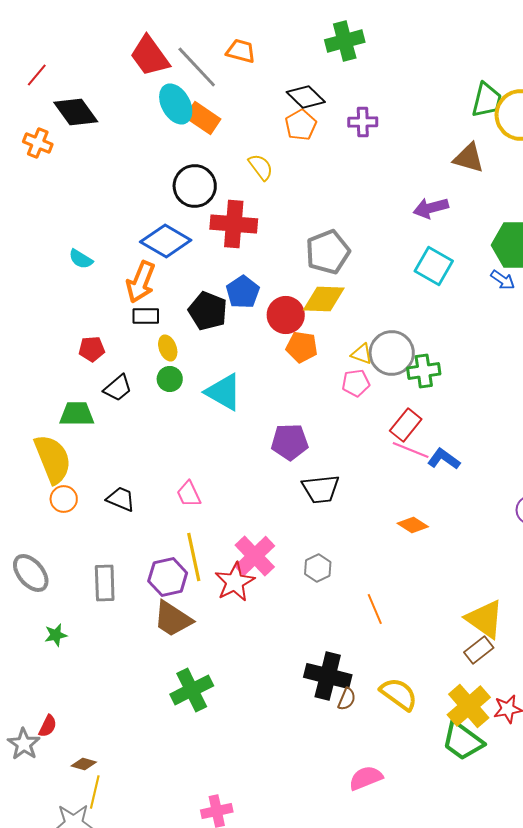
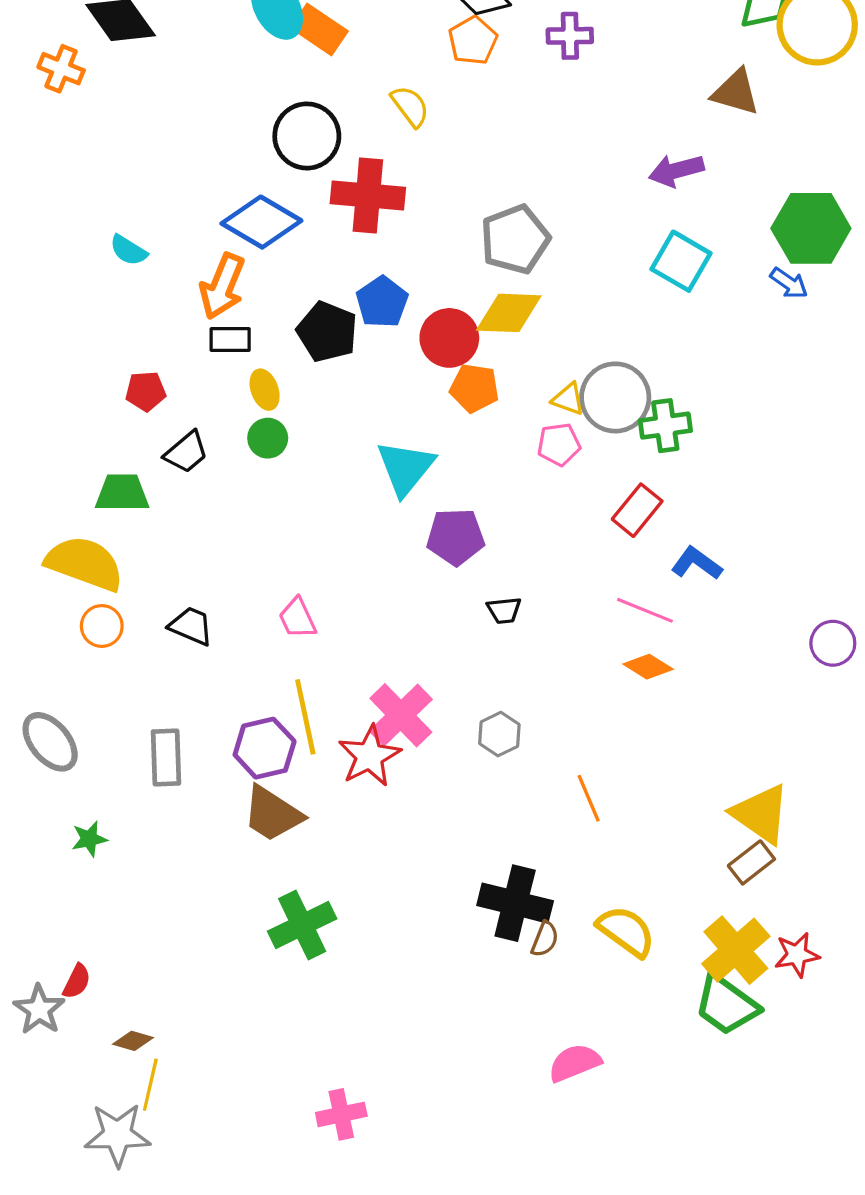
cyan triangle: (224, 392) -> (405, 468), moved, turned 39
pink line: (411, 450) -> (645, 610), moved
yellow semicircle: (53, 459) -> (85, 563), turned -48
black trapezoid: (321, 489) -> (504, 610), size x0.6

